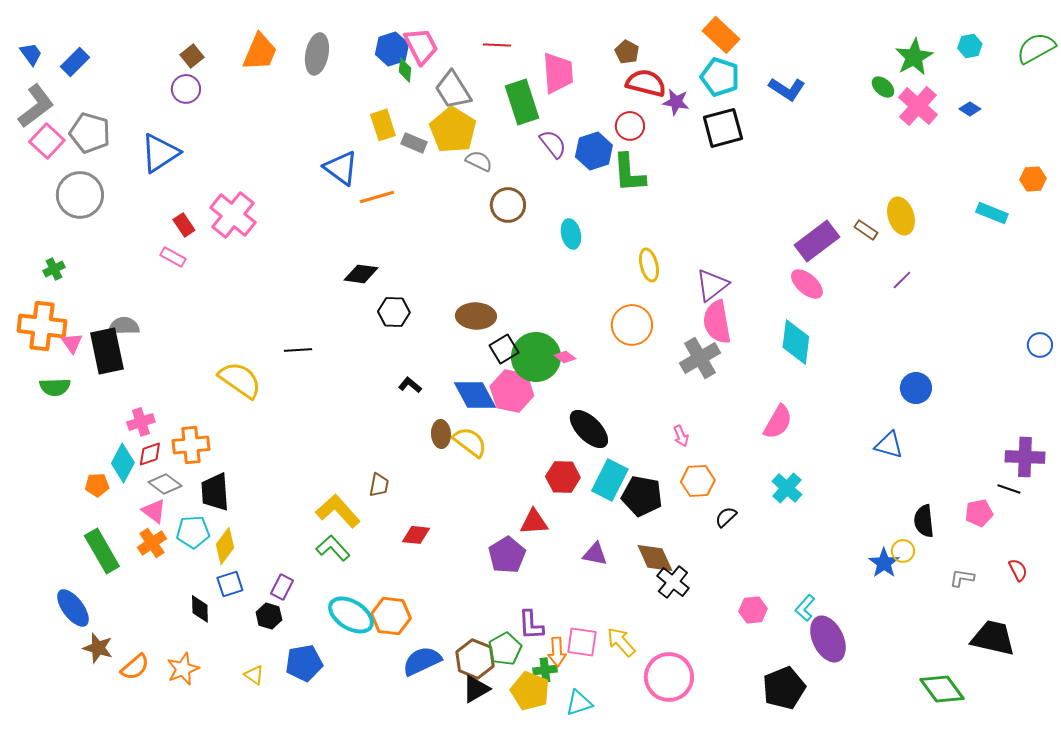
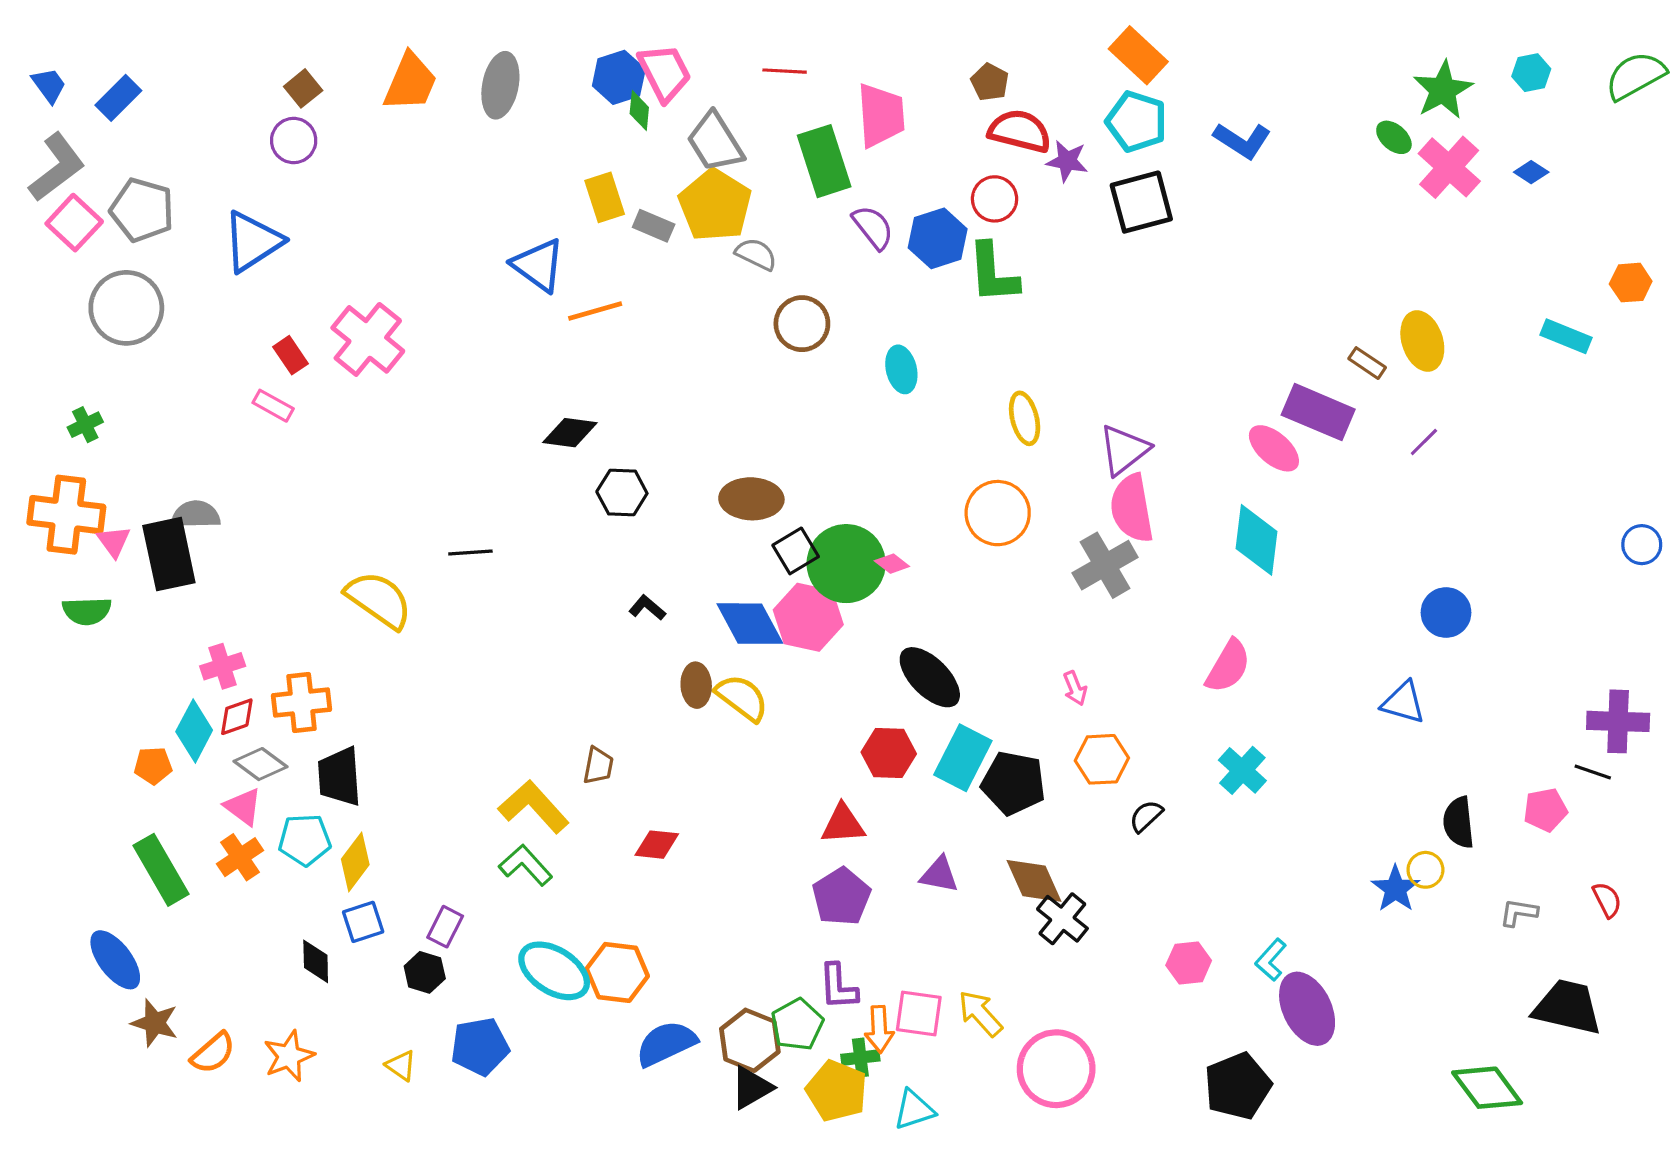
purple rectangle: (817, 241) -> (1318, 412), moved, turned 60
purple pentagon: (507, 555) -> (841, 897), moved

